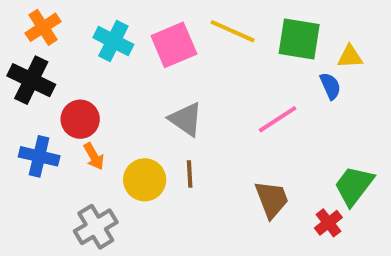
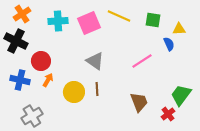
green square: (299, 39) -> (153, 20), size x0.7
cyan cross: (113, 41) -> (58, 21), turned -30
orange arrow: (94, 156) -> (48, 80), turned -120
gray cross: (96, 227) -> (32, 116), moved

